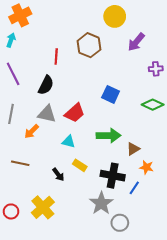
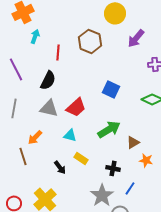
cyan arrow: (11, 40) -> (35, 36), moved
orange arrow: (32, 131) -> (35, 137), moved
green arrow: (109, 136) -> (109, 129), turned -30
brown line: (20, 163) -> (23, 156), turned 60
black cross: (113, 176) -> (113, 168), size x0.6
blue line: (134, 188) -> (130, 188), moved

